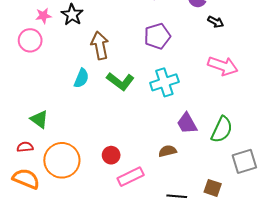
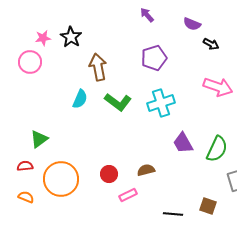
green triangle: (39, 119) -> (39, 139), turned 48
brown semicircle: (167, 151) -> (146, 170), moved
pink rectangle: (131, 177) -> (128, 195), size x0.7
orange semicircle: (26, 179) -> (26, 197), size x0.6

